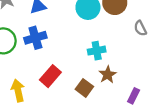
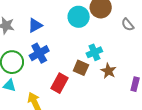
brown square: (84, 88) -> (81, 68), moved

